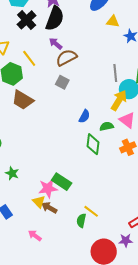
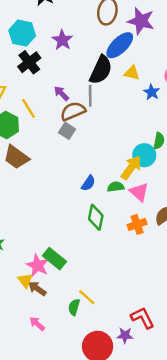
black semicircle: (55, 18) -> (101, 70), moved
gray line: (115, 73) -> (90, 96), moved
gray square: (62, 82) -> (67, 131), moved
green semicircle: (107, 126) -> (116, 187), moved
pink star: (48, 188) -> (38, 265), turned 30
pink arrow: (35, 236) -> (37, 324), moved

